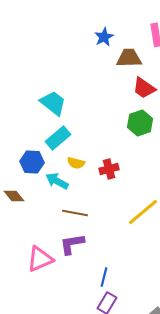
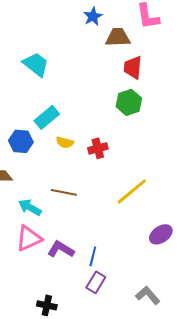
red trapezoid: (144, 88) -> (133, 67), turned 60
cyan trapezoid: (53, 103) -> (36, 64), moved
cyan arrow: (57, 181) -> (30, 207), moved
purple L-shape: (72, 244) -> (61, 249), moved, turned 40

